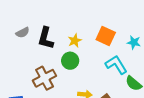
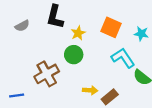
black L-shape: (46, 38) -> (55, 17), moved

